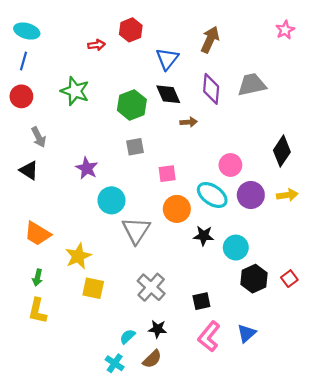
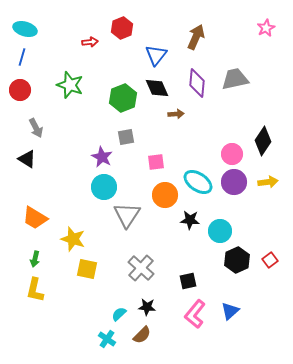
pink circle: (230, 165) -> (232, 154), moved
purple star: (87, 168) -> (102, 157), moved
yellow star: (78, 256) -> (73, 239), turned -30

